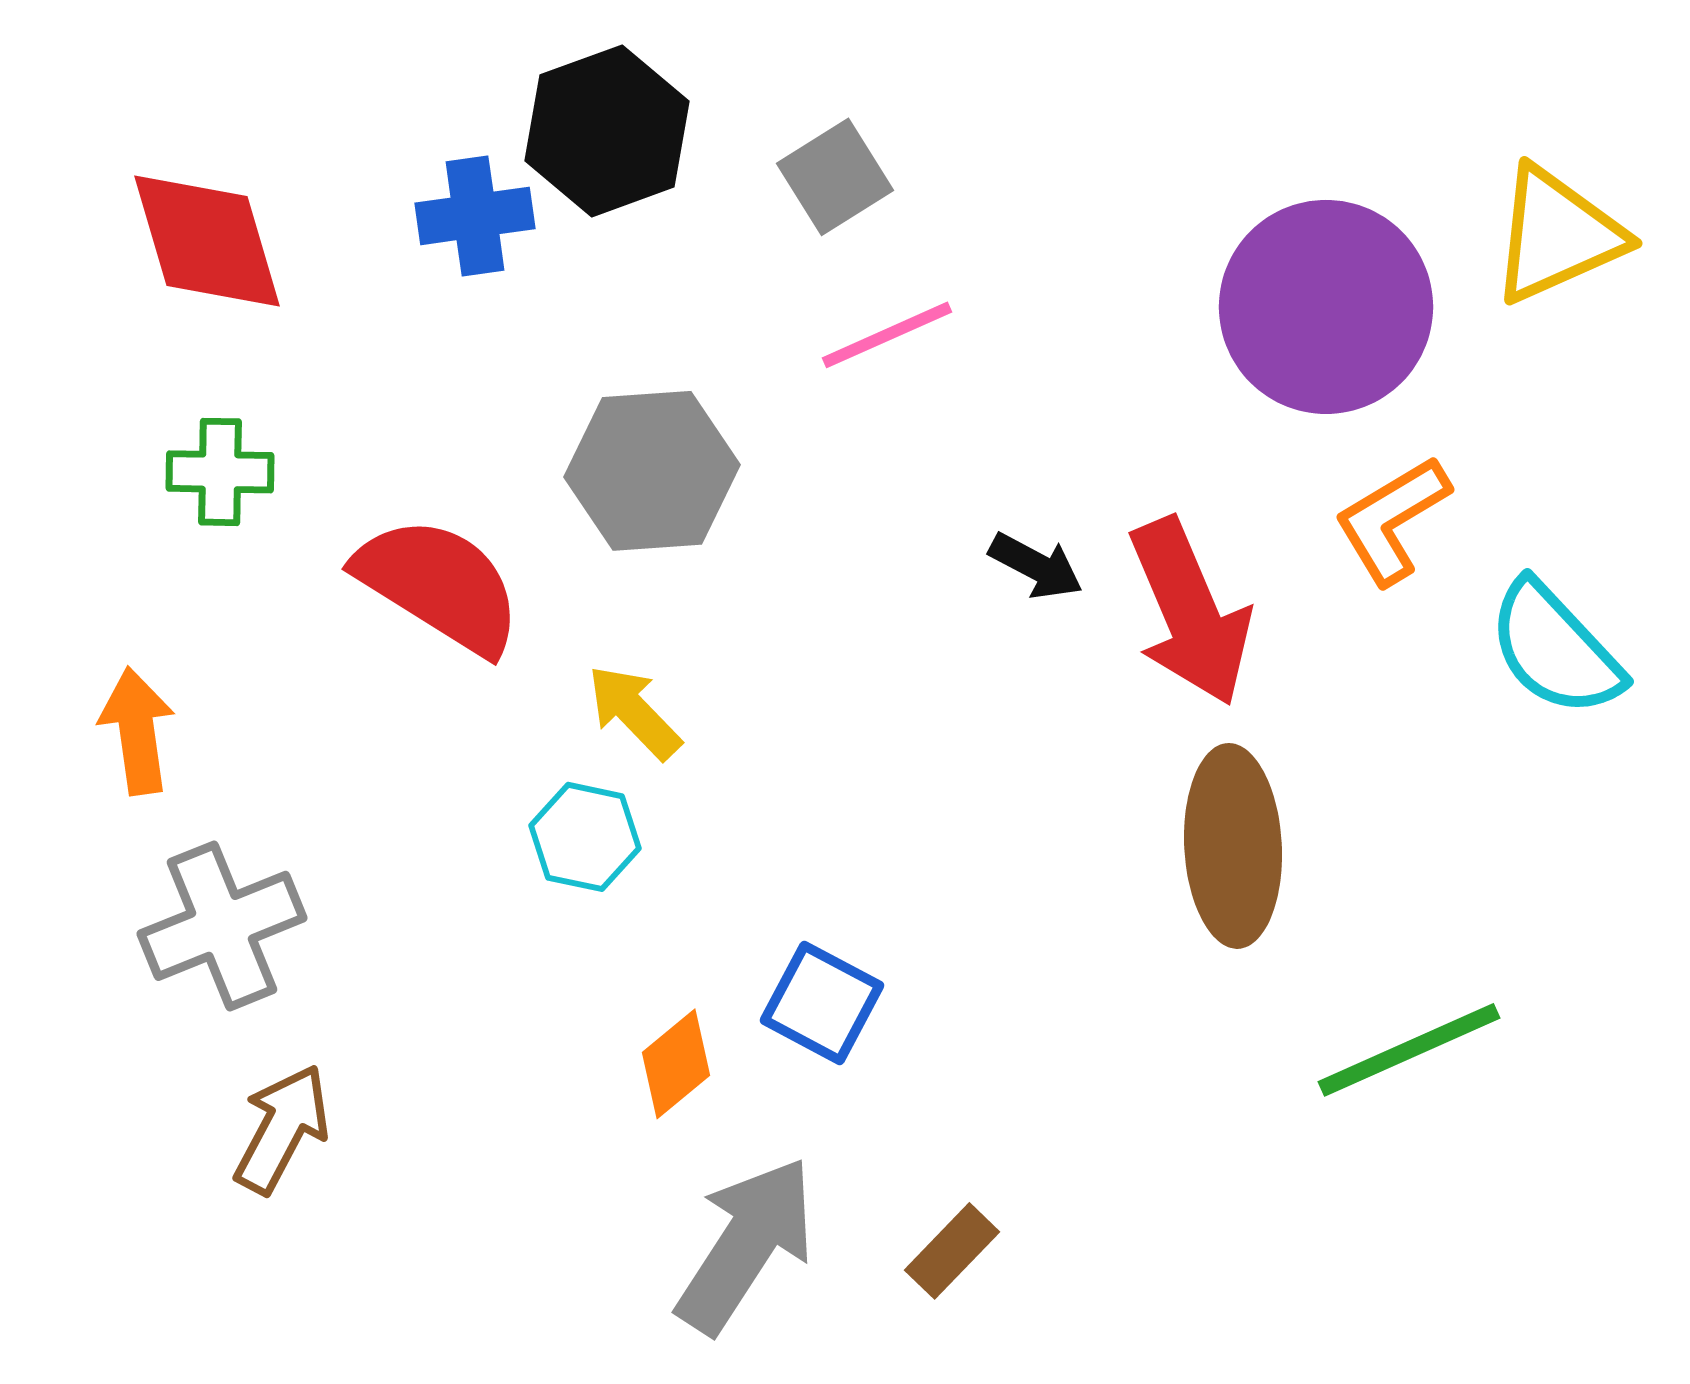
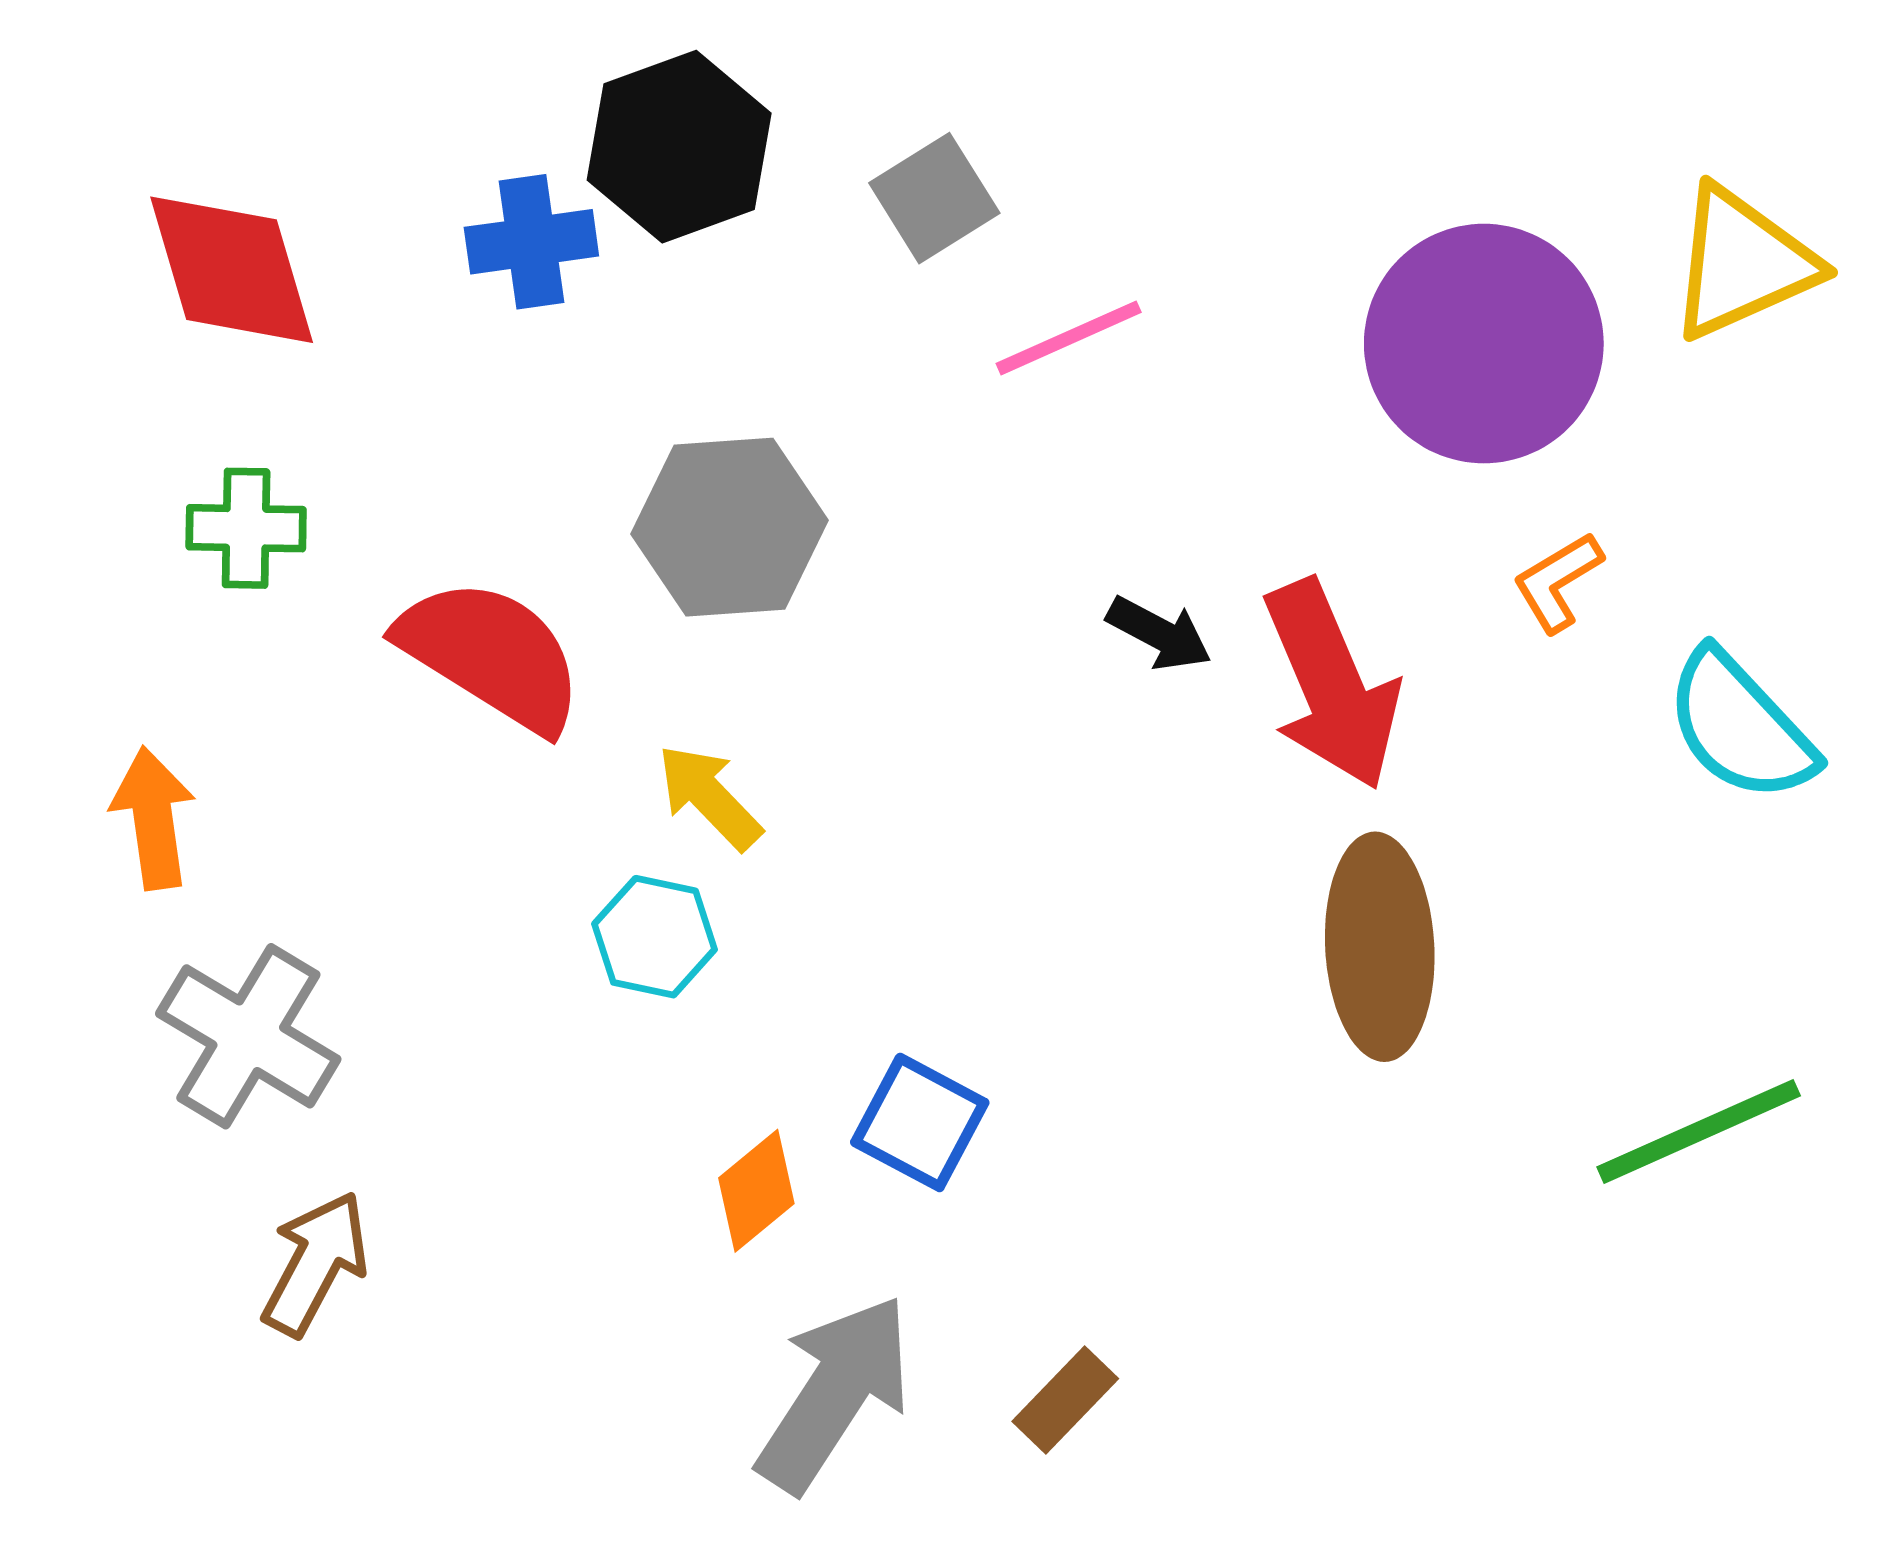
pink line: (887, 335) -> (1069, 338), moved
orange L-shape: (1392, 520) -> (1558, 582), size x0.7
gray cross: (222, 926) -> (248, 1036), turned -37
green line: (1409, 1050) -> (1699, 1131), moved

